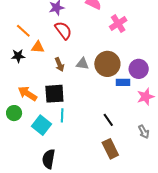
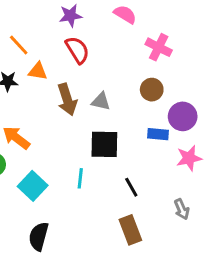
pink cross: (118, 24) -> (159, 47), turned -36
brown arrow: (59, 64) -> (67, 99), size x1.5
brown circle: (107, 64) -> (152, 90), moved, size x0.6
black square: (54, 94) -> (104, 144), moved
cyan line: (62, 115) -> (80, 178), moved

